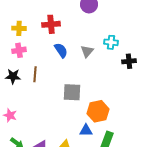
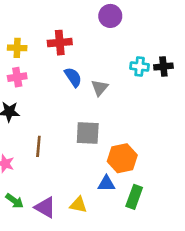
gray triangle: (87, 51) -> (100, 88), moved
black cross: (129, 61) -> (163, 66), moved
brown line: (35, 74) -> (38, 146), moved

